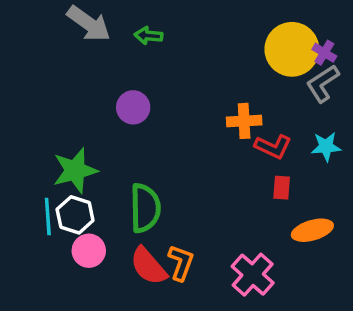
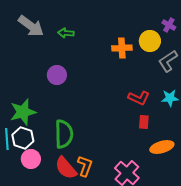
yellow circle: (292, 49) -> (150, 41), size x0.7
purple cross: (324, 53) -> (169, 25), moved
orange cross: (244, 121) -> (122, 48), moved

